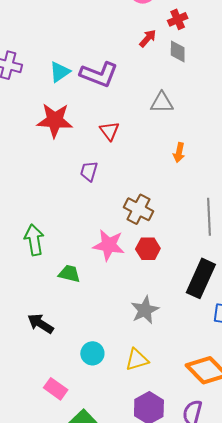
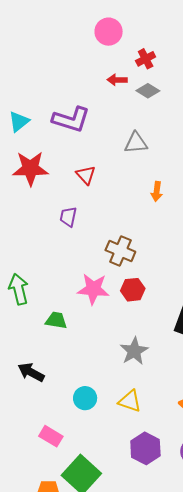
red arrow: (148, 38) -> (117, 80), turned -126
gray diamond: (178, 51) -> (148, 91), turned -55
cyan triangle: (60, 72) -> (19, 122), moved
yellow triangle: (137, 360) -> (130, 401), turned 40

